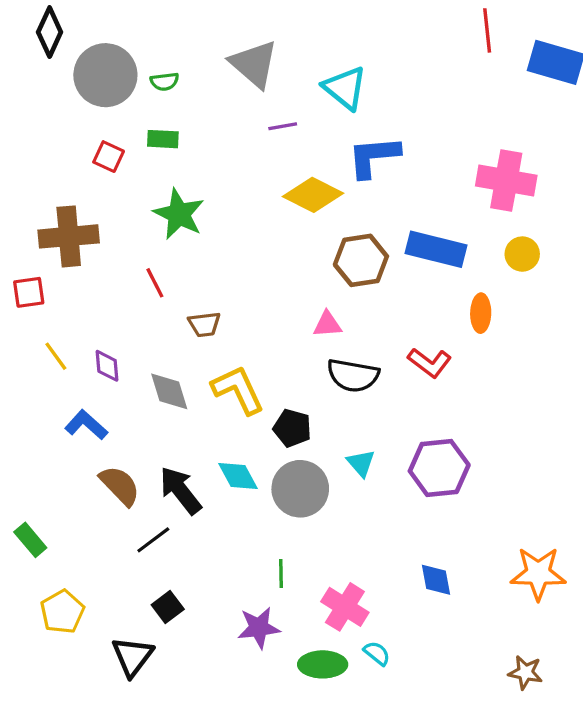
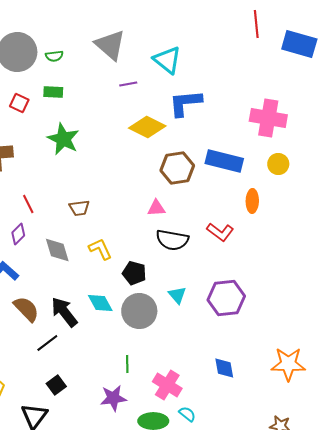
red line: (155, 283) -> (28, 204), moved
purple diamond: (107, 366) -> (18, 234), turned 50
yellow L-shape: (238, 390) -> (100, 249), size x0.7

